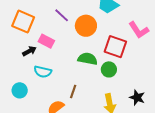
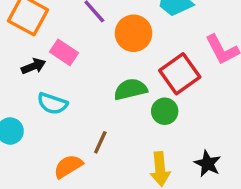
red square: (115, 47) -> (180, 74), turned 30
green semicircle: (88, 59) -> (131, 89), turned -30

